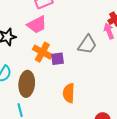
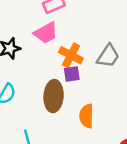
orange cross: (42, 52) -> (71, 55), moved
brown ellipse: (27, 84) -> (54, 96), moved

